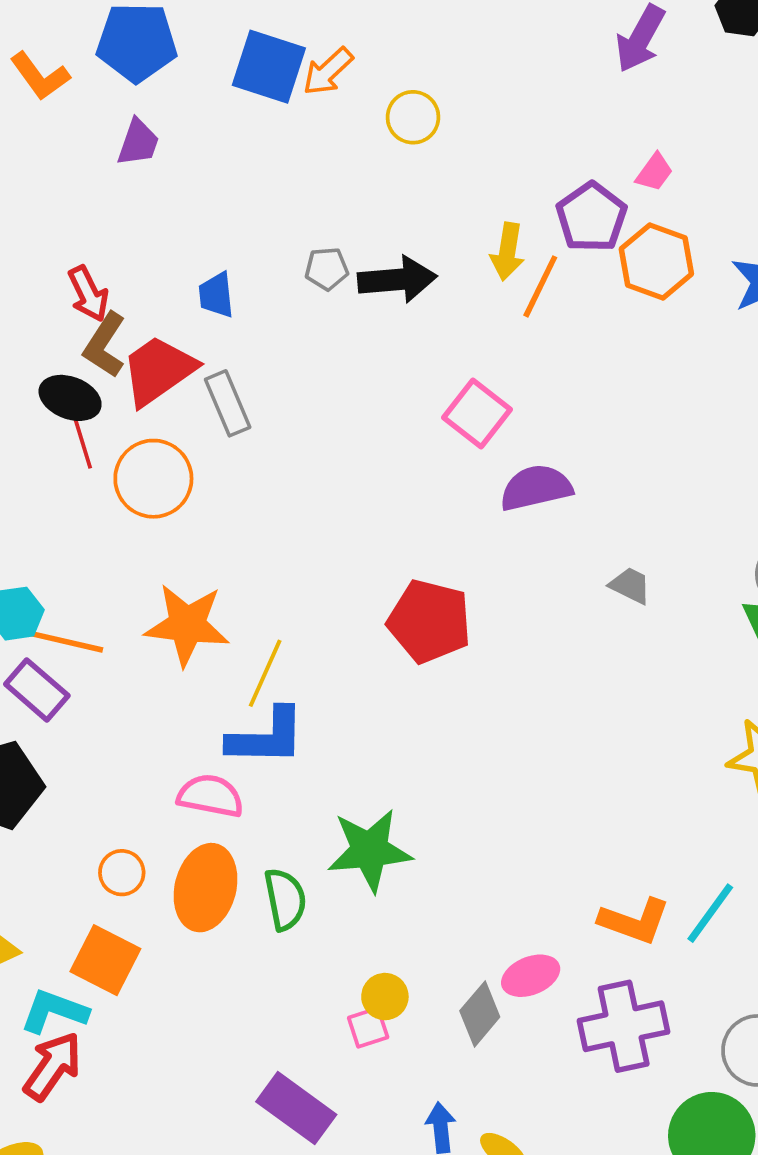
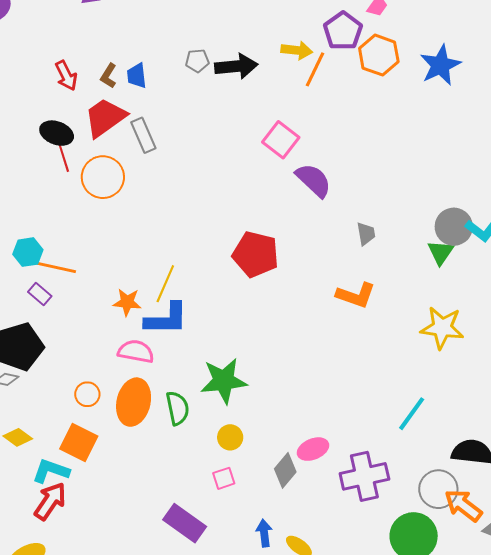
yellow arrow: (507, 252) -> (297, 50), turned -92
brown L-shape: (105, 345) -> (108, 76), moved, size x0.7
purple semicircle: (536, 488) -> (314, 180), turned 57
gray trapezoid: (630, 586) -> (366, 234), turned 55
orange star: (187, 625) -> (127, 302), moved, size x0.6
purple rectangle: (37, 690) -> (40, 294), size x0.7
orange L-shape: (634, 921) -> (356, 295), moved
yellow circle: (385, 997) -> (230, 437), moved

